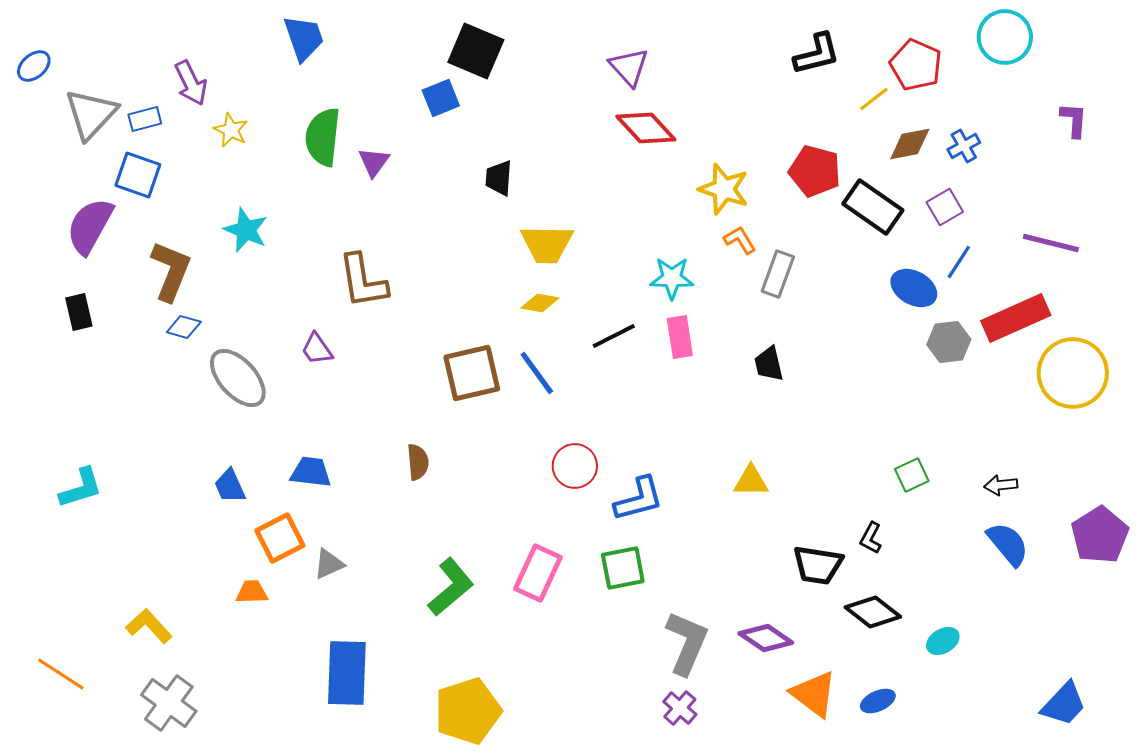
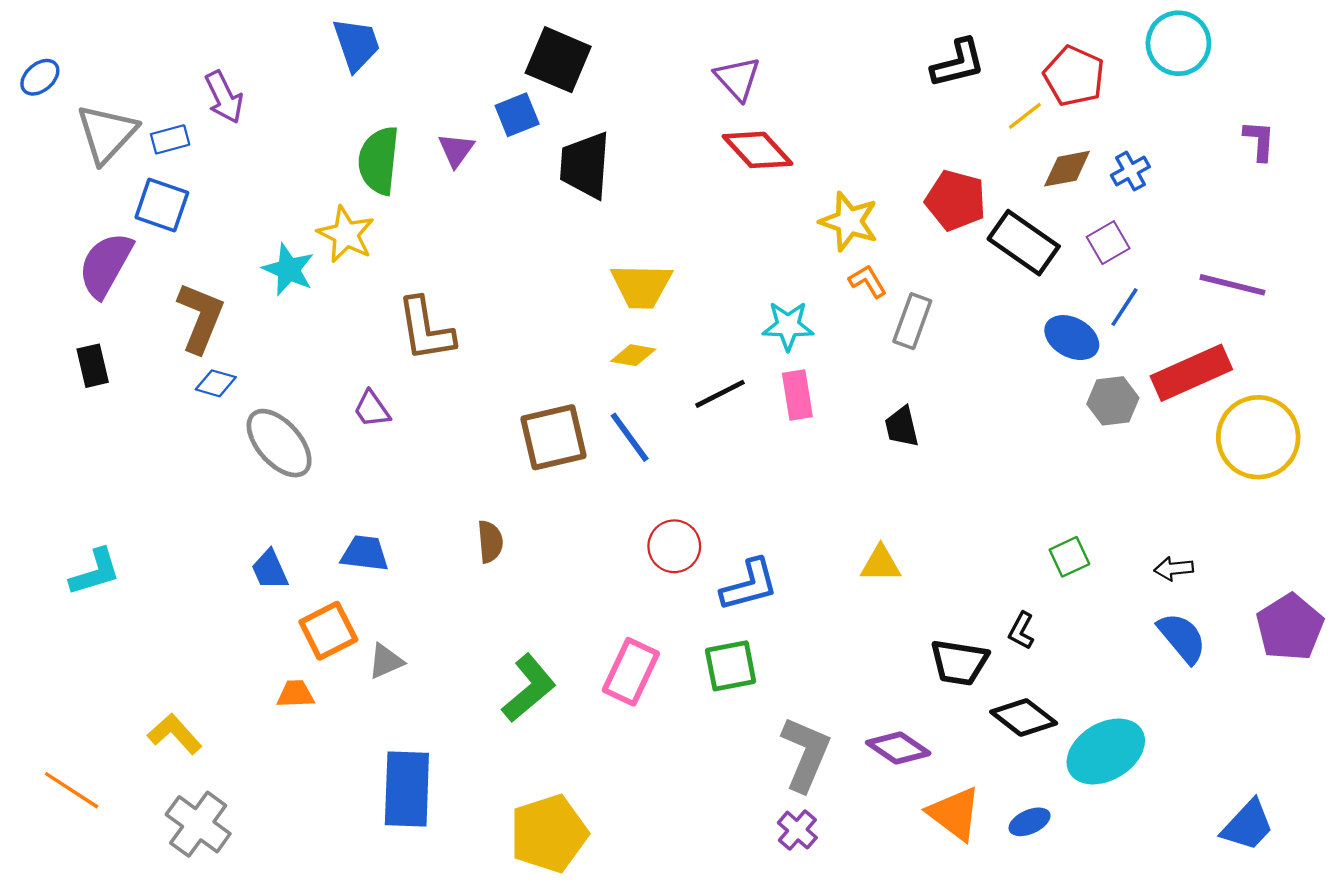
yellow star: (231, 130) -> (346, 234), moved, size x1.4
purple triangle: (374, 162) -> (456, 150), moved
black trapezoid: (499, 178) -> (585, 165), moved, size x1.6
cyan ellipse: (943, 641) -> (1106, 751), size x2.0

